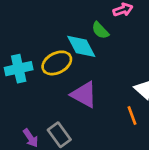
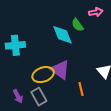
yellow ellipse: (57, 63) -> (43, 75), moved
orange line: (132, 116) -> (81, 89), moved

